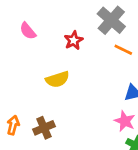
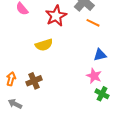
red star: (74, 40) -> (56, 16), size x1.5

